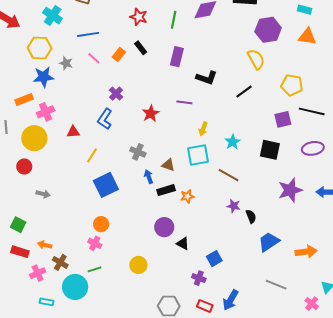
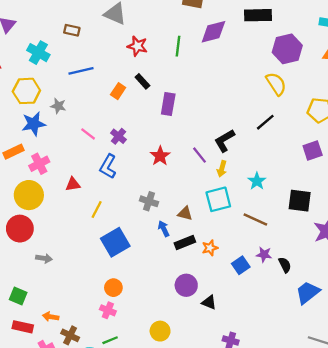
purple rectangle: (177, 57) -> (168, 104), moved
pink line: (94, 58) -> (88, 134), moved
black L-shape: (207, 78) -> (225, 141), moved, turned 135
purple line: (184, 102) -> (199, 155), moved, turned 49
black square: (270, 150) -> (300, 201), moved
red circle: (24, 167) -> (20, 229), size x1.5
blue square: (214, 259) -> (241, 265), moved

